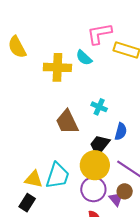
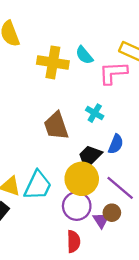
pink L-shape: (99, 34) -> (113, 73), moved

